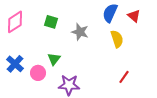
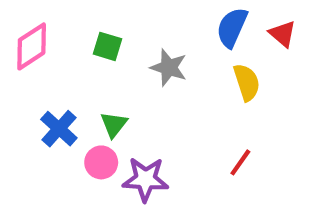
blue cross: (15, 64) -> (59, 129), moved
pink circle: (38, 73) -> (101, 162), moved
red line: (124, 77) -> (240, 162), moved

